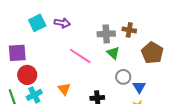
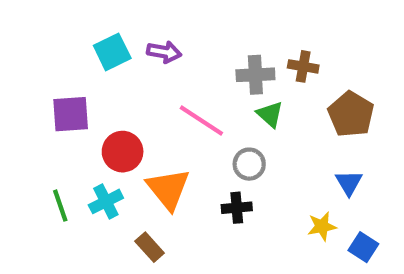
red circle: (27, 75) -> (123, 152), moved
gray circle: (123, 77) -> (249, 164), moved
blue triangle: (139, 87) -> (349, 183), moved
orange triangle: (64, 89) -> (168, 189), size x1.6

